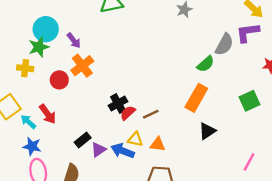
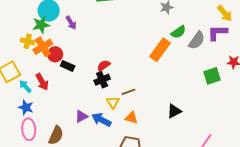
green semicircle: (206, 64) -> (178, 32), moved
orange cross: (82, 66) -> (43, 47), moved
orange rectangle: (196, 98) -> (160, 50), moved
green square: (249, 101) -> (212, 76), moved
red semicircle: (128, 113) -> (104, 66), moved
yellow triangle: (135, 139) -> (113, 102), moved, turned 40
black rectangle: (83, 140) -> (68, 66), moved, turned 56

